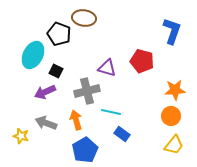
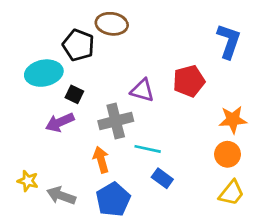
cyan ellipse: (33, 55) -> (44, 73), turned 52
red pentagon: (142, 61) -> (189, 81), turned -30
gray arrow: (46, 123) -> (61, 196), moved

